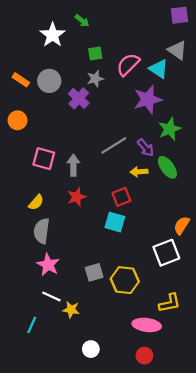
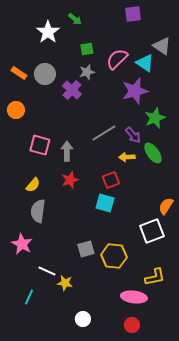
purple square: (179, 15) -> (133, 14), moved
pink star: (48, 265) -> (22, 244), moved

